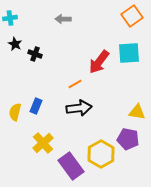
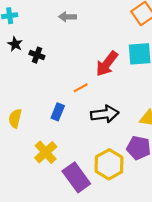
blue rectangle: (36, 106) -> (58, 112), moved
black arrow: (79, 108) -> (105, 114), moved

